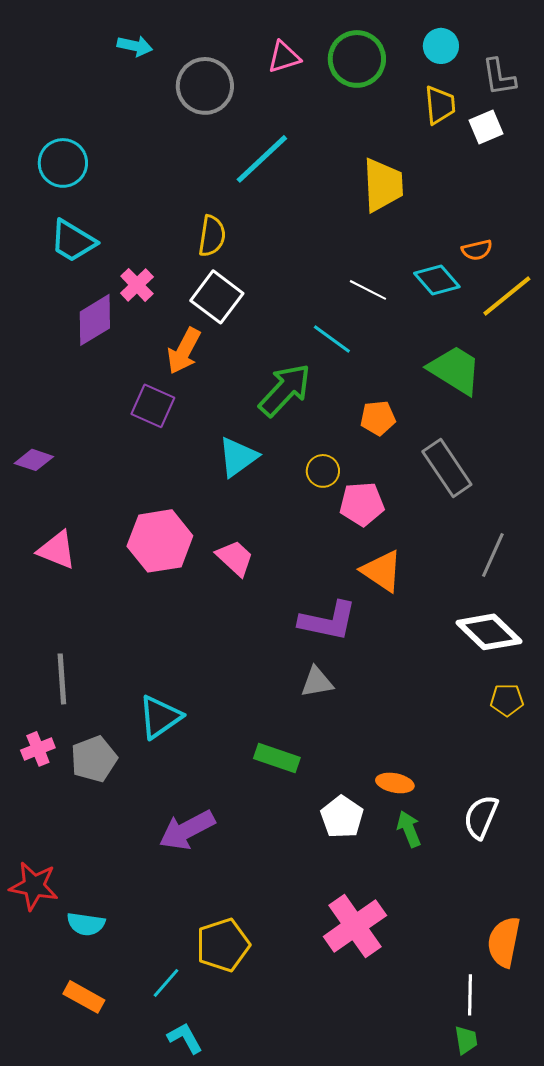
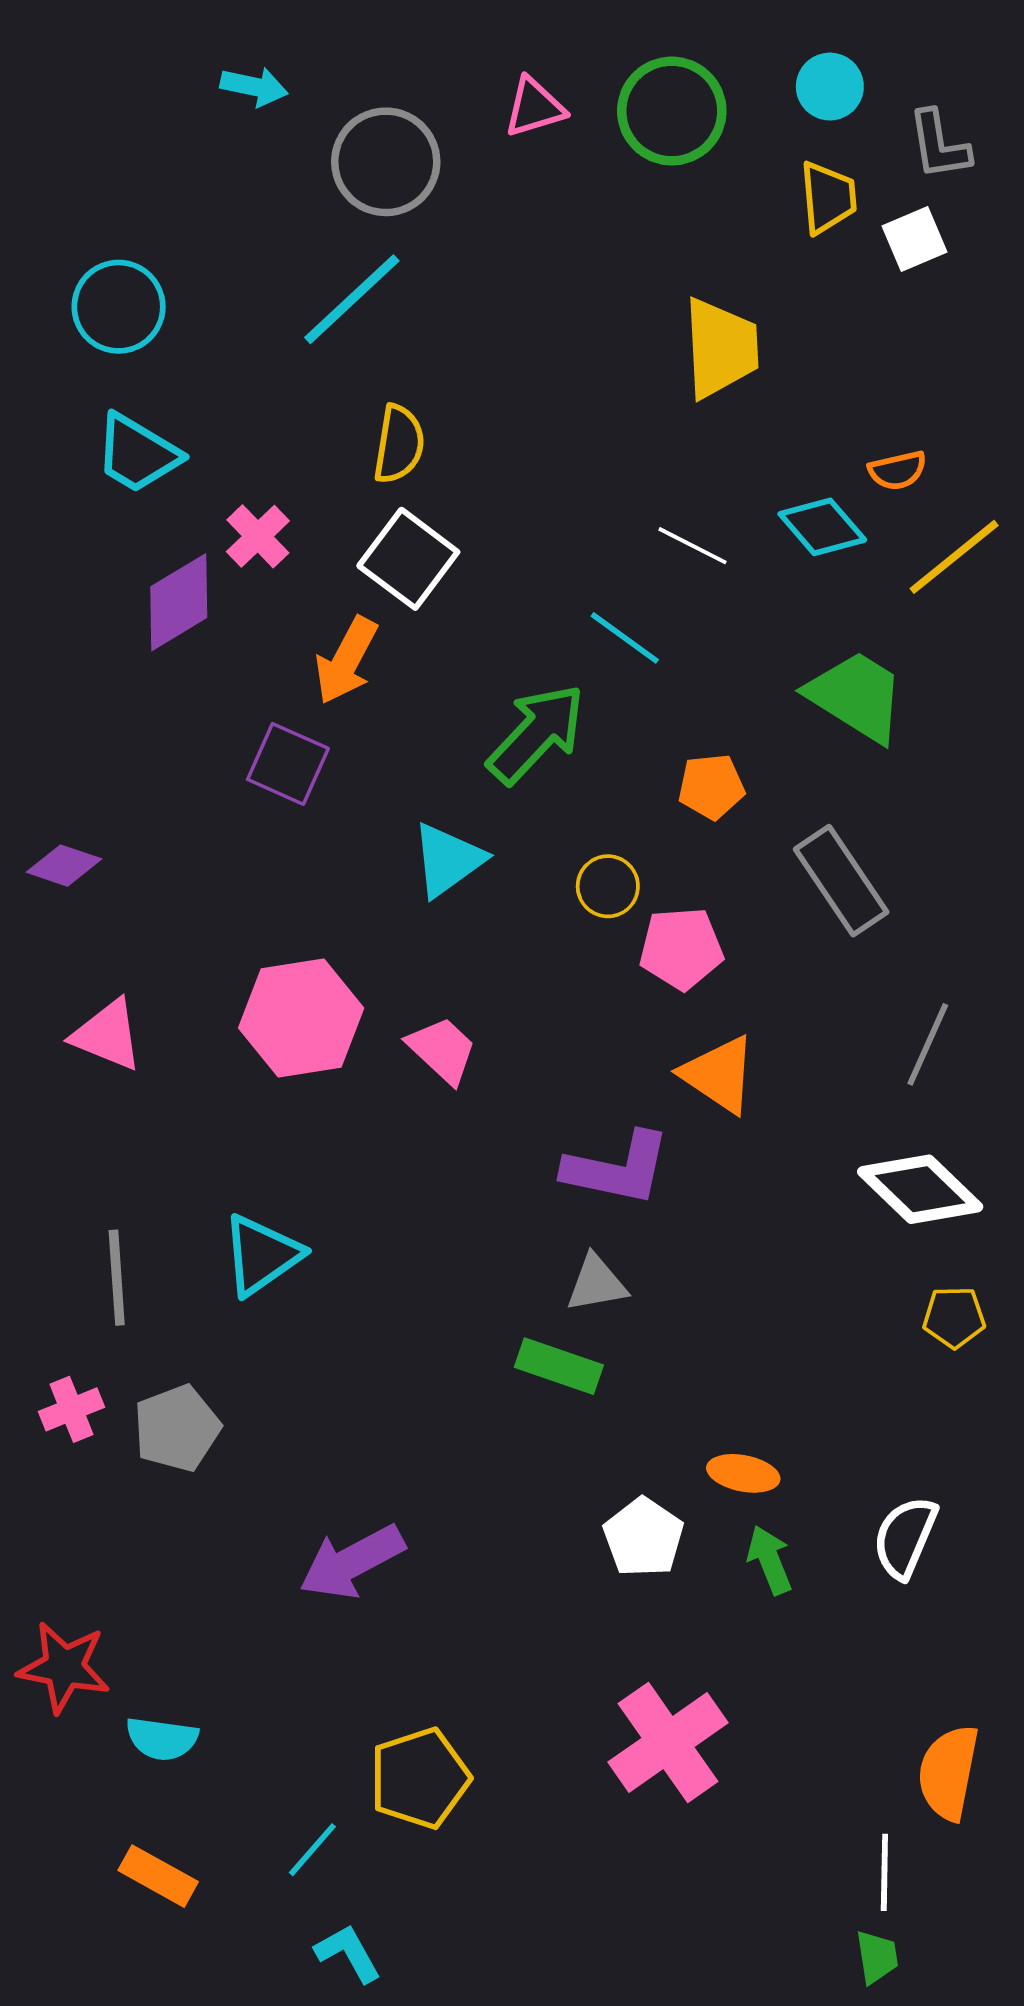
cyan line: (262, 159) -> (352, 299), moved
cyan triangle: (160, 717) -> (262, 1255), moved
green rectangle: (277, 758) -> (559, 1366), moved

